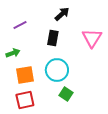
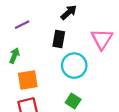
green arrow: (13, 53) -> (14, 56), turned -48
cyan circle: (57, 70) -> (74, 66), moved

